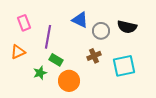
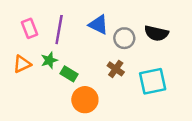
purple line: (48, 37) -> (59, 30), moved
brown cross: (94, 56) -> (116, 69), turned -32
green star: (40, 73) -> (49, 60), moved

